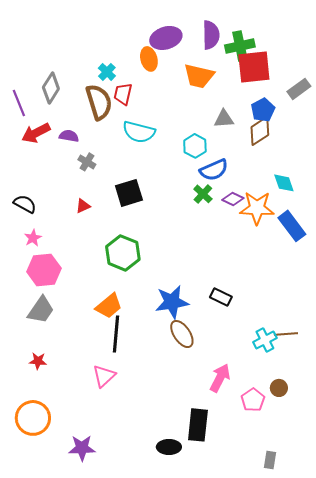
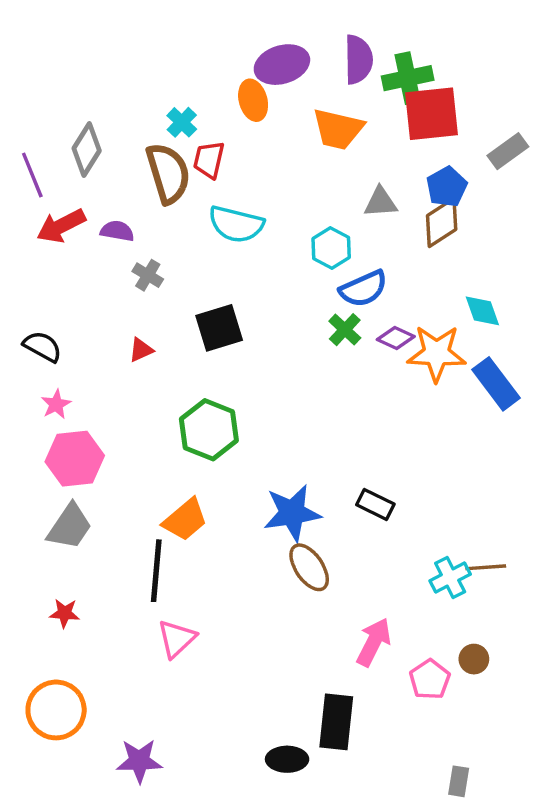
black line: (116, 334) -> (156, 571), moved

